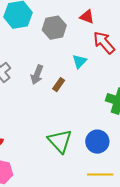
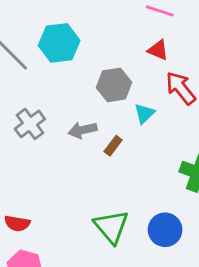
gray hexagon: (54, 28) -> (114, 85), moved
gray arrow: (37, 75) -> (83, 130), turned 54

